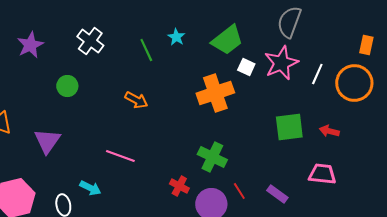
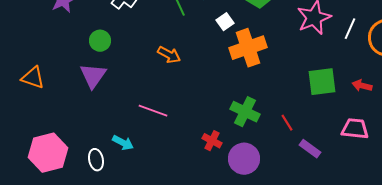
white square: (246, 67) -> (225, 22), moved, turned 30
purple triangle: (47, 141) -> (93, 76), moved
red line: (239, 191) -> (287, 123), moved

